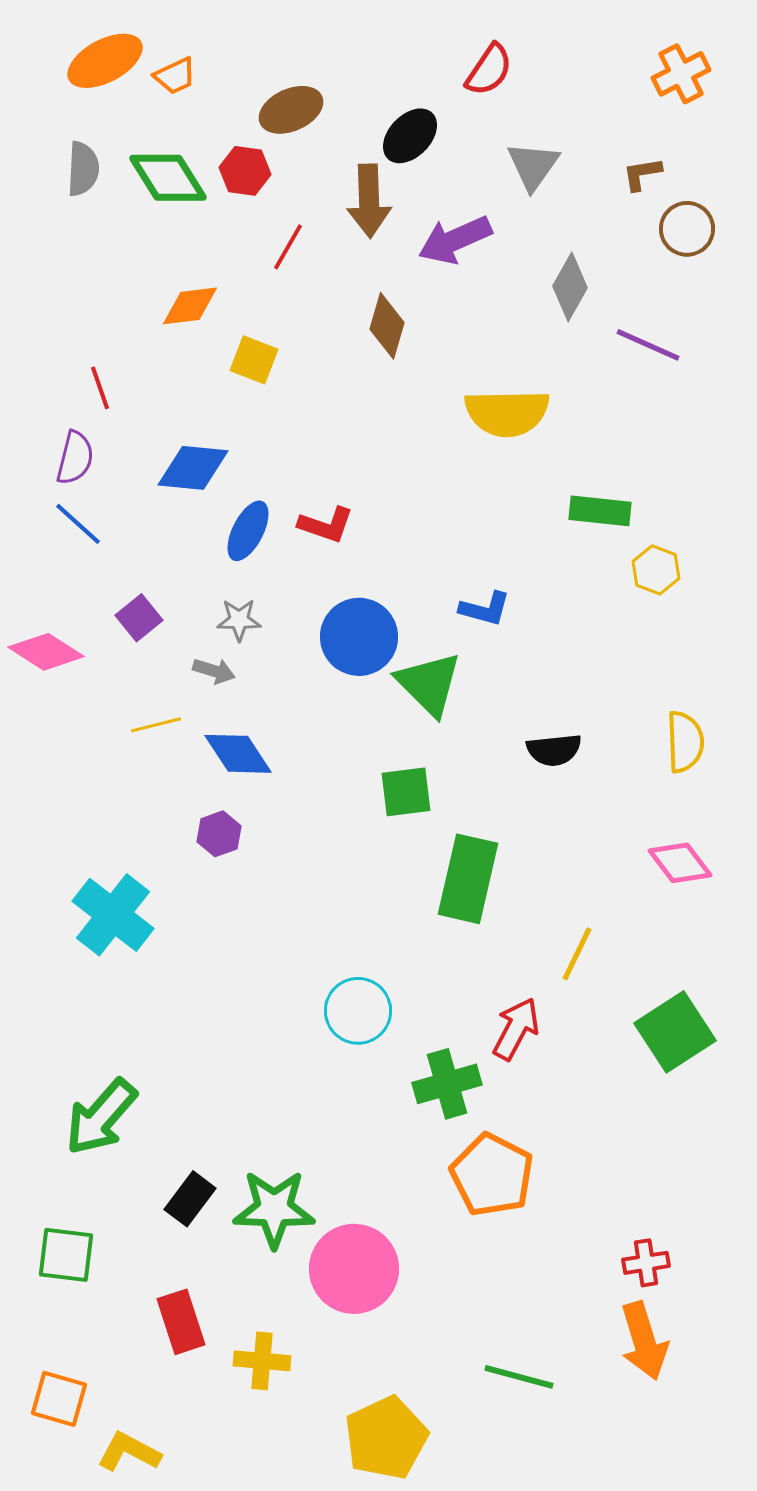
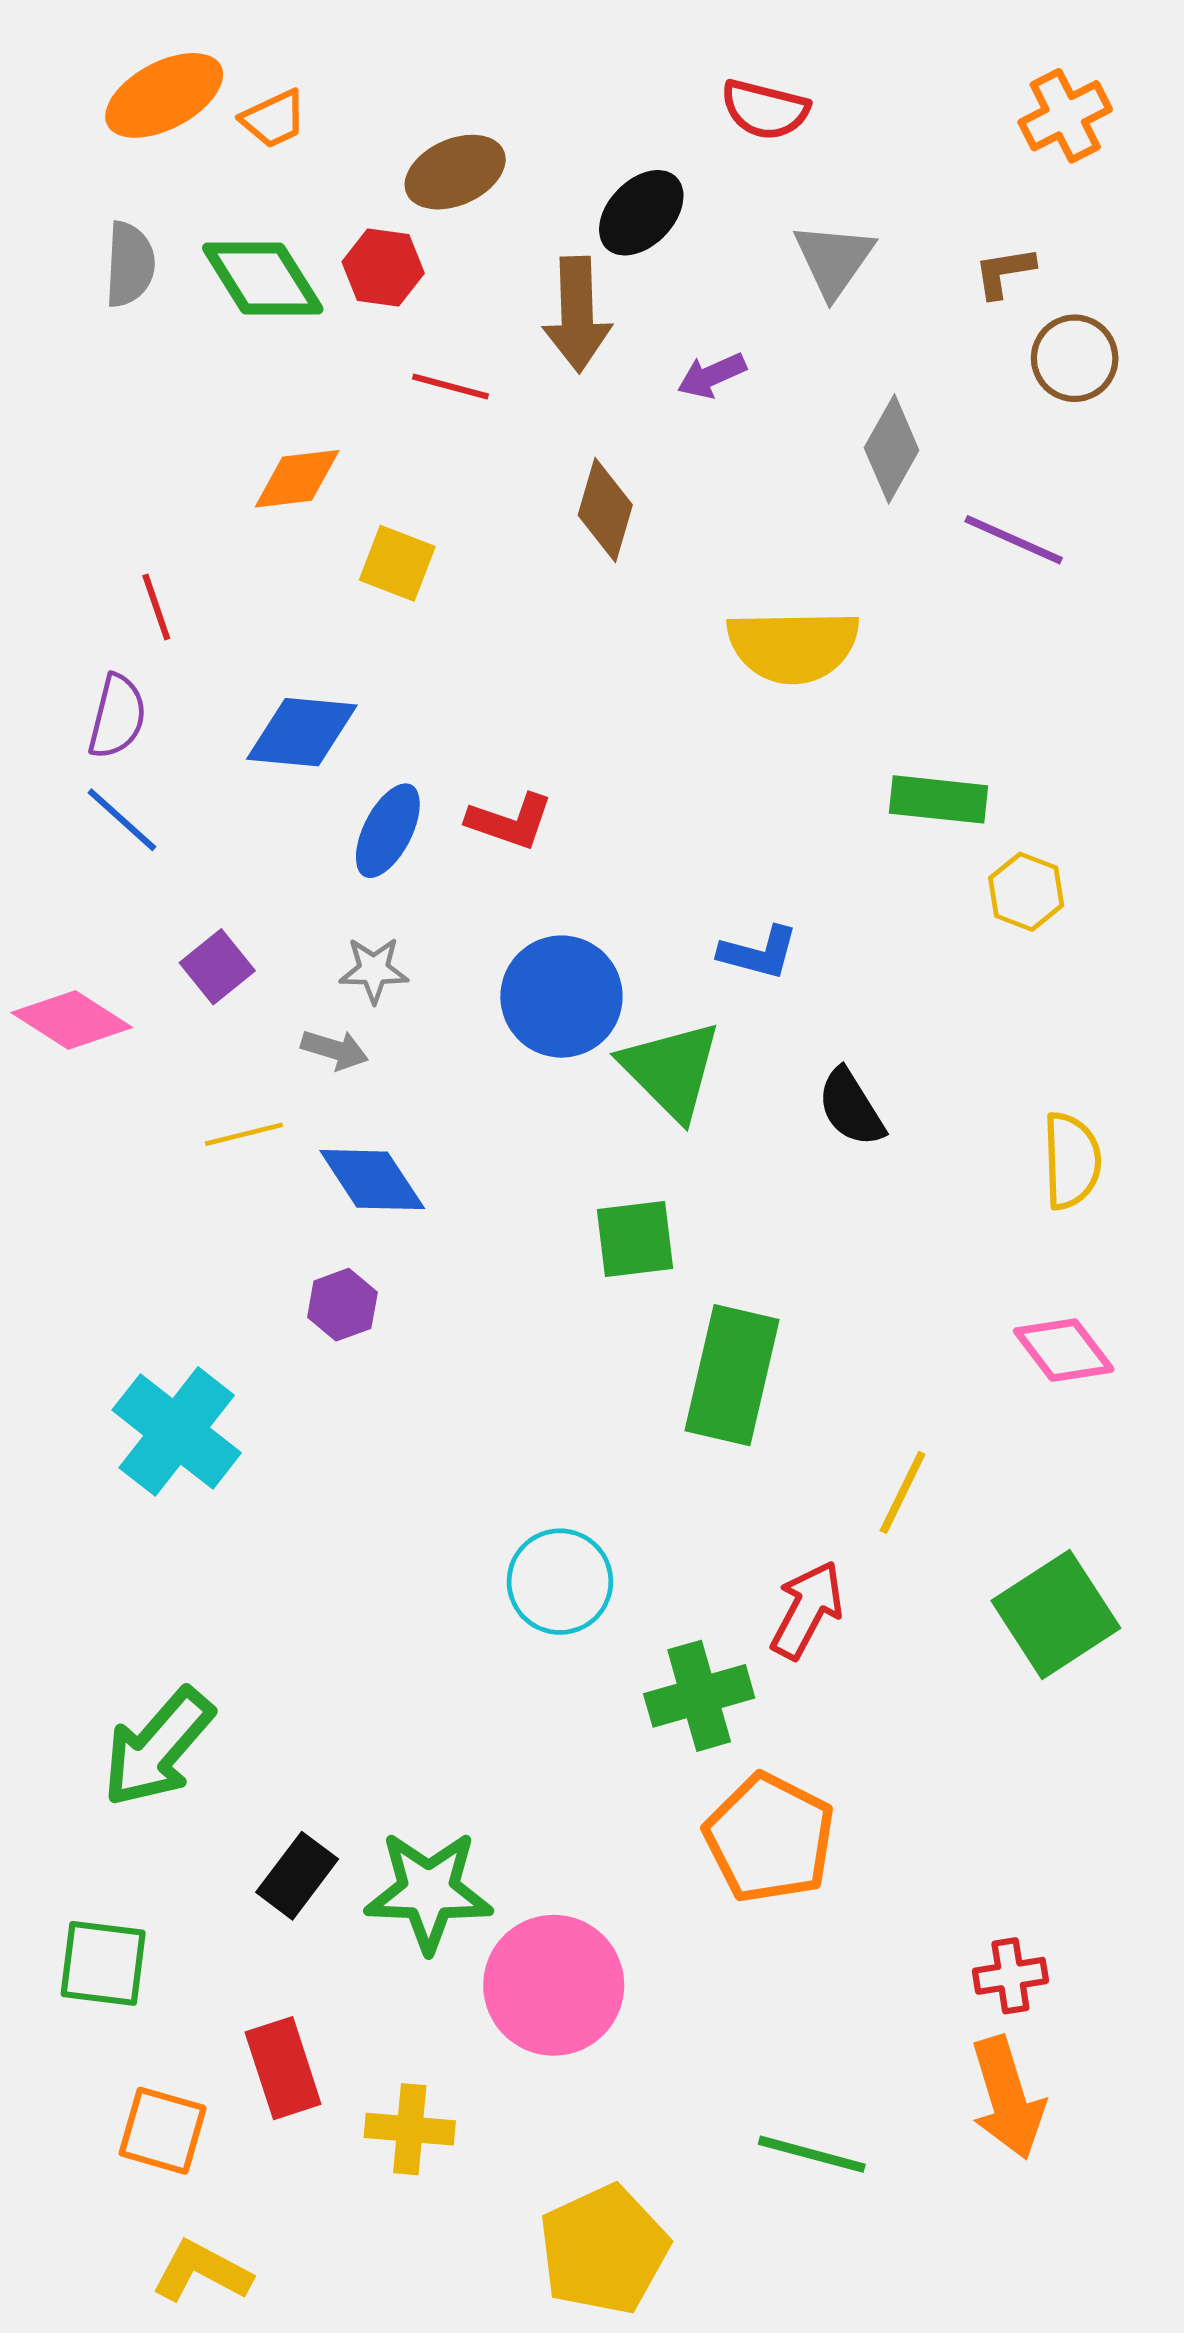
red semicircle: (489, 70) -> (765, 110), turned 70
purple arrow: (455, 240) -> (712, 375), size x0.6
red line: (288, 247) -> (450, 386), turned 75
black semicircle: (554, 750) -> (851, 1108), moved, turned 64
orange square: (59, 1399) -> (163, 2131), moved

